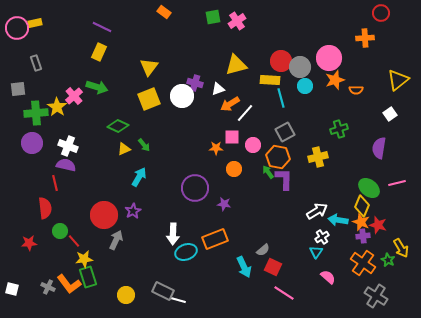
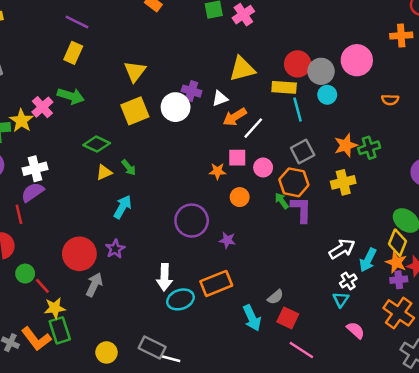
orange star: (335, 80) -> (346, 145), moved
white cross: (68, 146) -> (35, 169), turned -36
purple semicircle: (66, 165) -> (33, 192), turned -48
cyan arrow: (338, 220) -> (368, 260), turned -72

